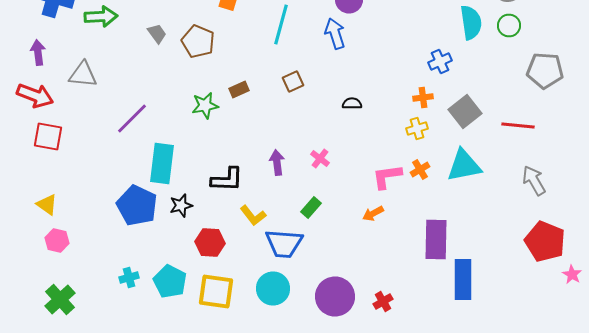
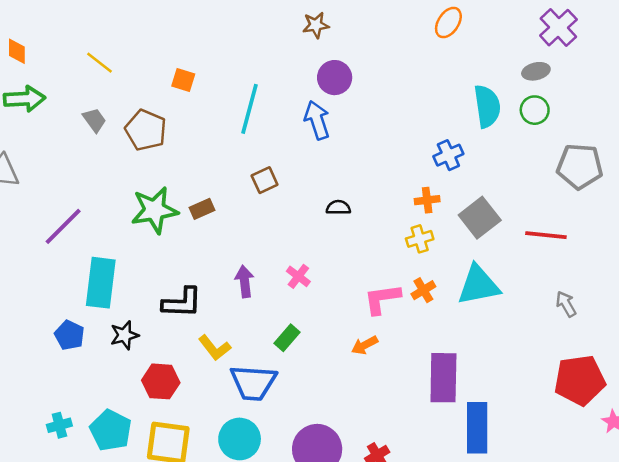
brown rectangle: (239, 90) -> (202, 209), moved
green star: (205, 106) -> (154, 210), size x1.4
gray arrow: (534, 180) -> (566, 304), size x0.7
blue pentagon: (137, 206) -> (69, 335), size x0.6
red pentagon: (545, 242) -> (580, 380), turned -30

